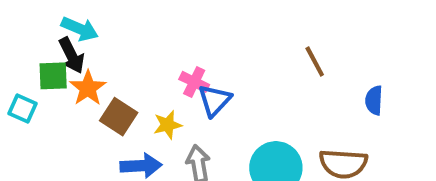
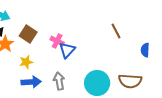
brown square: (119, 117) -> (28, 34), moved
yellow star: (168, 125) -> (26, 62), moved

